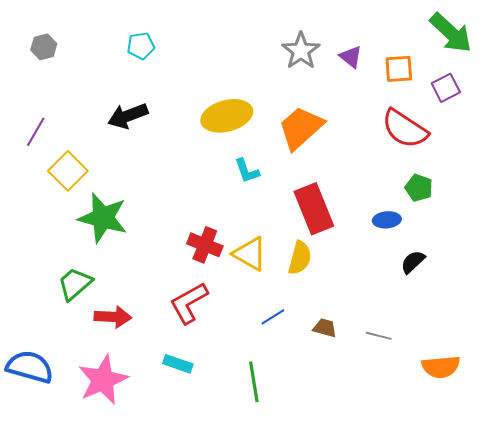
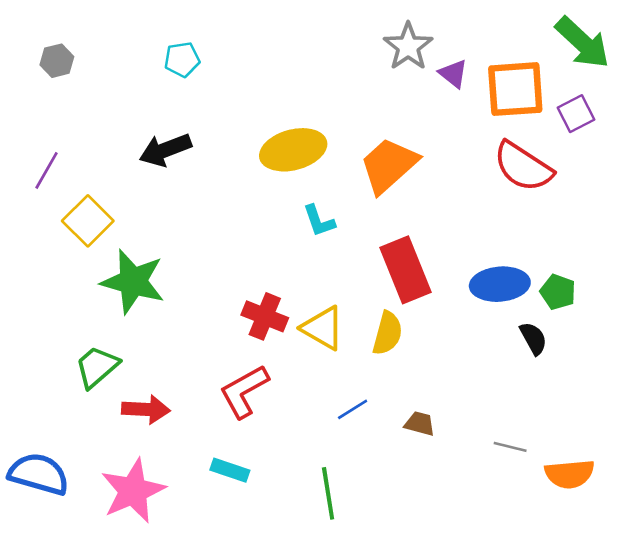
gray star: (301, 51) -> (408, 46), moved
orange square: (399, 69) -> (515, 89), size x1.6
green pentagon: (419, 188) -> (558, 292), moved
blue ellipse: (387, 220) -> (500, 284), size x1.6
black semicircle: (413, 262) -> (533, 338), turned 104
gray line: (379, 336) -> (510, 447), moved

